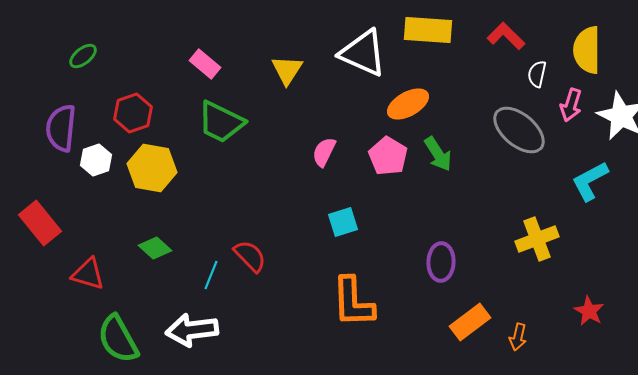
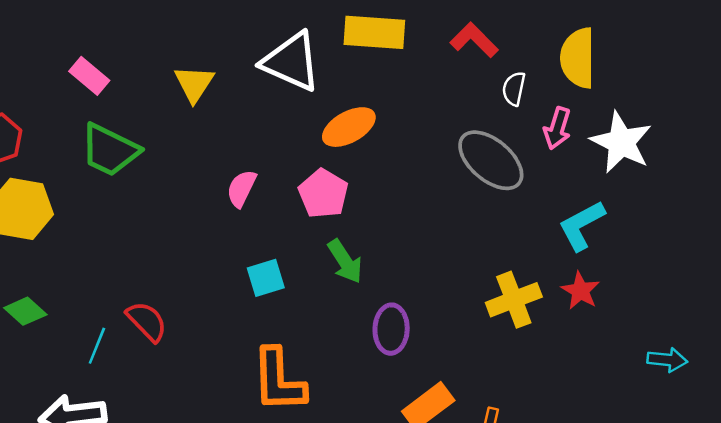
green arrow: (438, 154) -> (345, 261), moved
red star: (589, 311) -> (580, 291), moved

